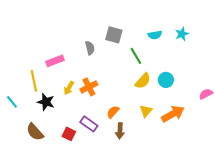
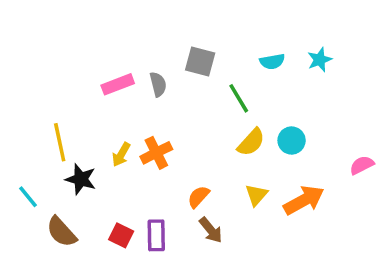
pink rectangle: (55, 61) -> (118, 84), moved
cyan line: (12, 102) -> (28, 197), moved
purple rectangle: (89, 124) -> (156, 235), moved, turned 54
brown arrow: (120, 131) -> (211, 230), turned -42

